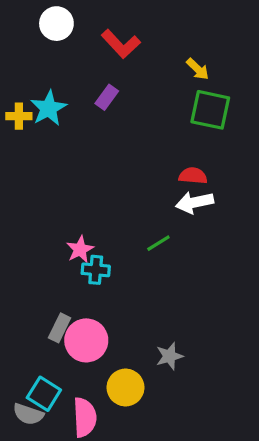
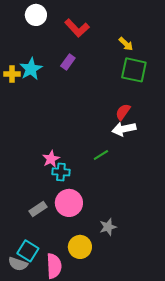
red semicircle: (193, 176) -> (123, 112), turned -60
gray rectangle: (60, 328) -> (38, 209), turned 30
pink circle: (86, 340) -> (69, 203), moved

